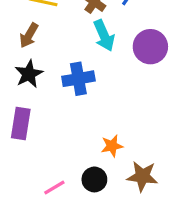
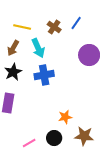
cyan arrow: (104, 35) -> (38, 48), moved

